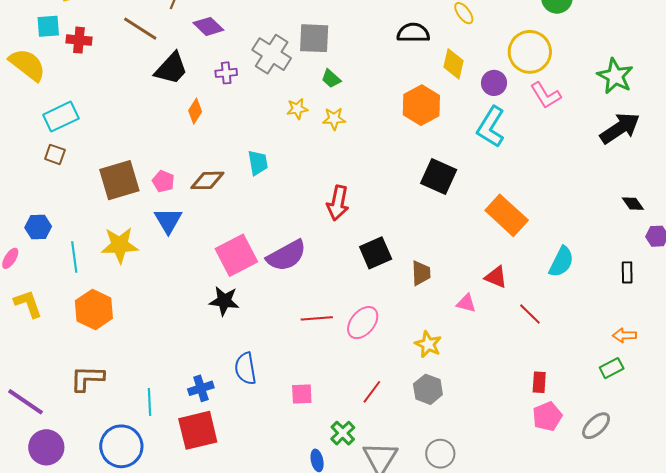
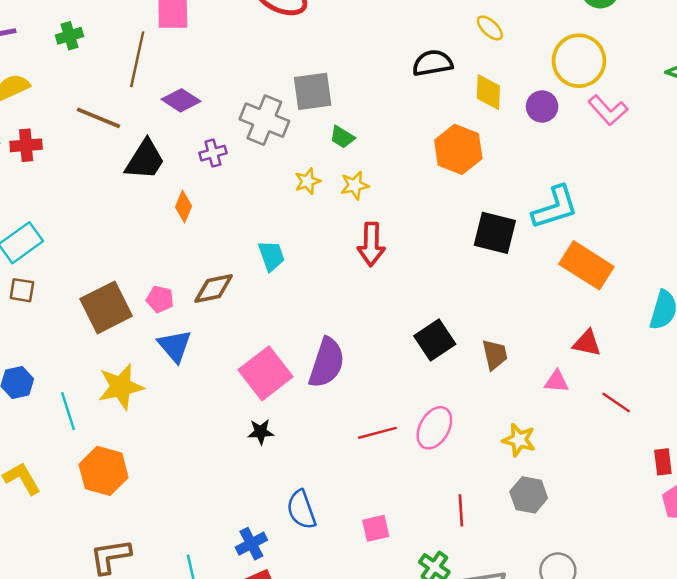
cyan L-shape: (491, 127) -> (555, 207), moved, turned -129
red arrow: (338, 203) -> (371, 244), moved
purple semicircle: (286, 256) -> (327, 363), turned -33
black star: (224, 301) -> (261, 432), size x0.7
red line: (530, 314) -> (616, 403), moved
red line: (372, 392) -> (461, 510), turned -30

